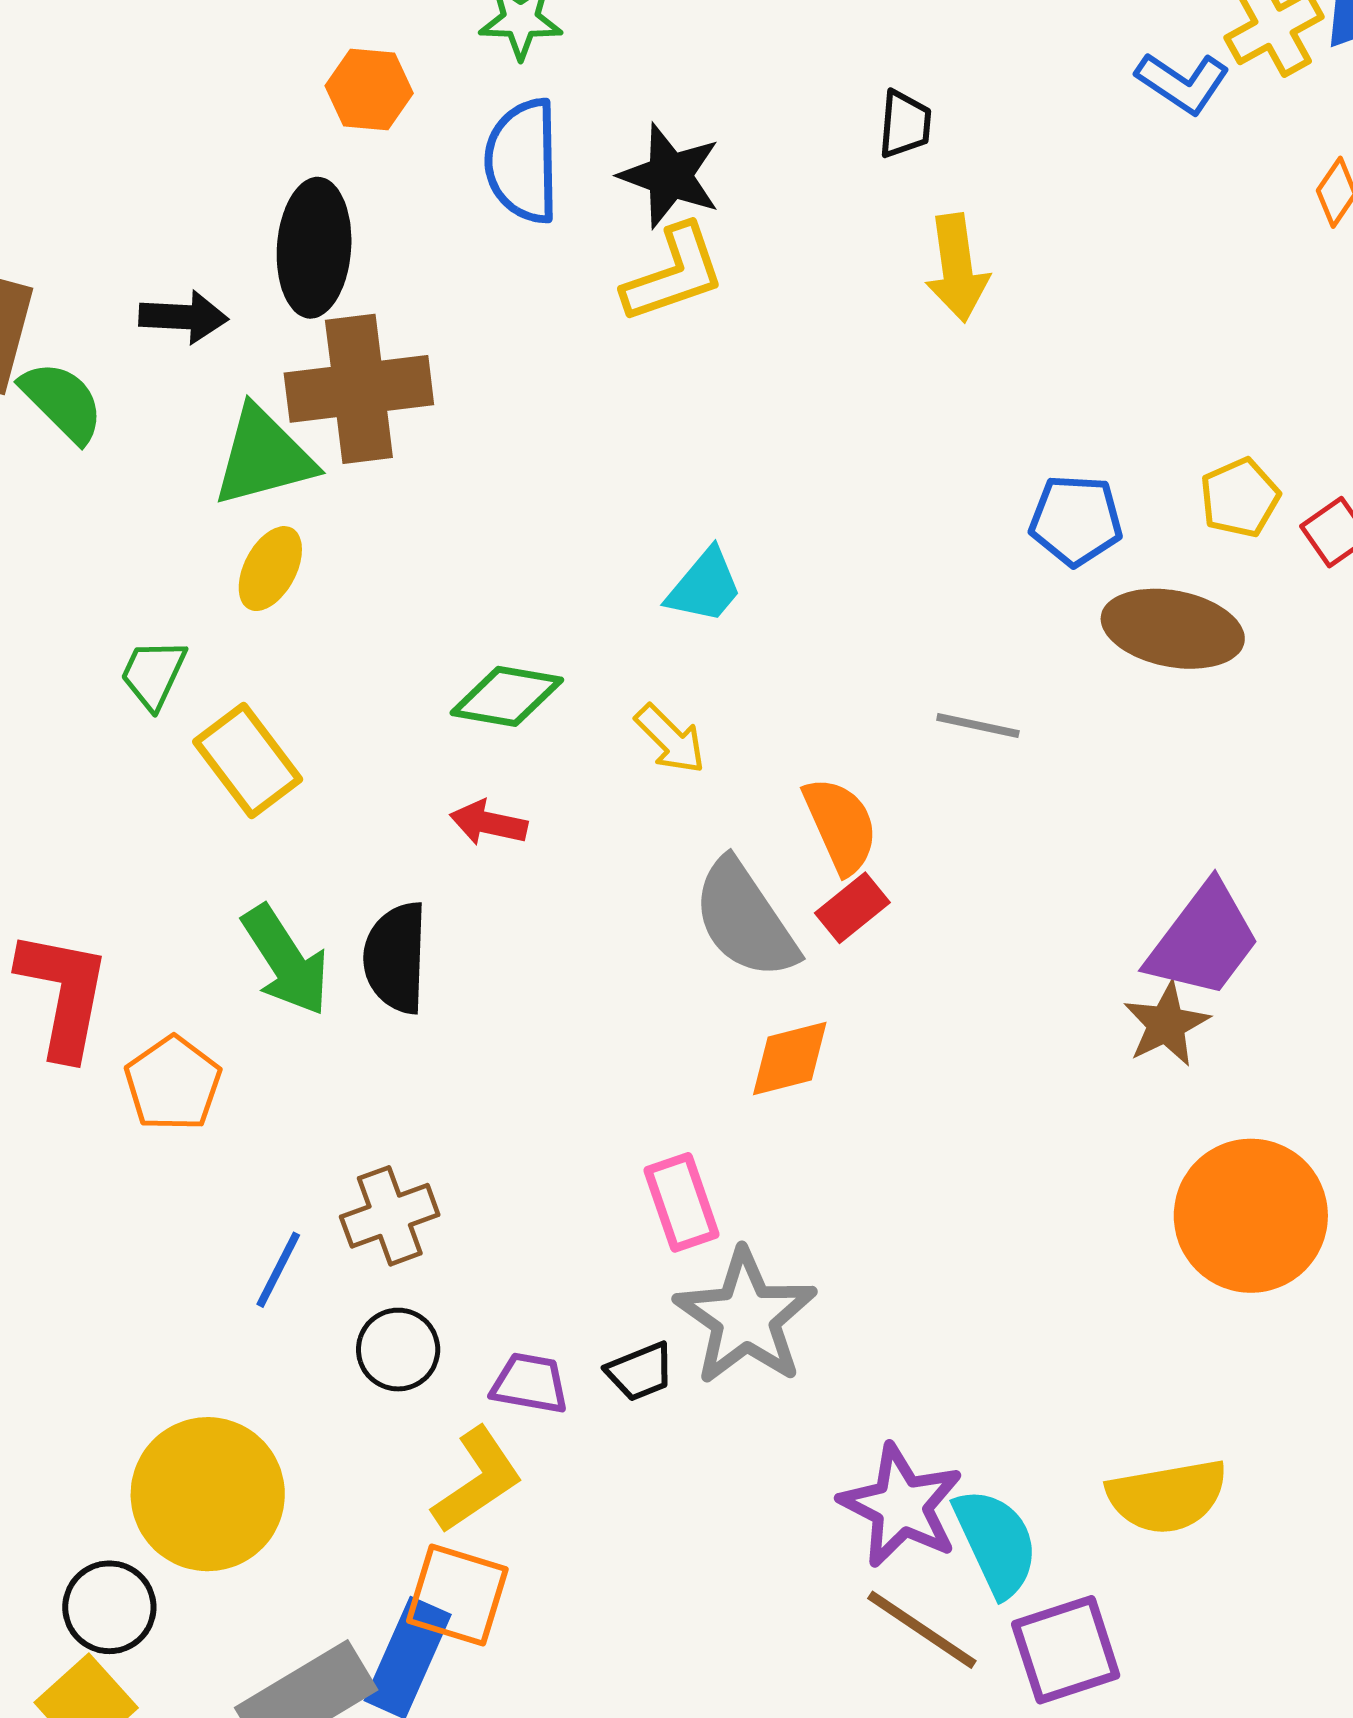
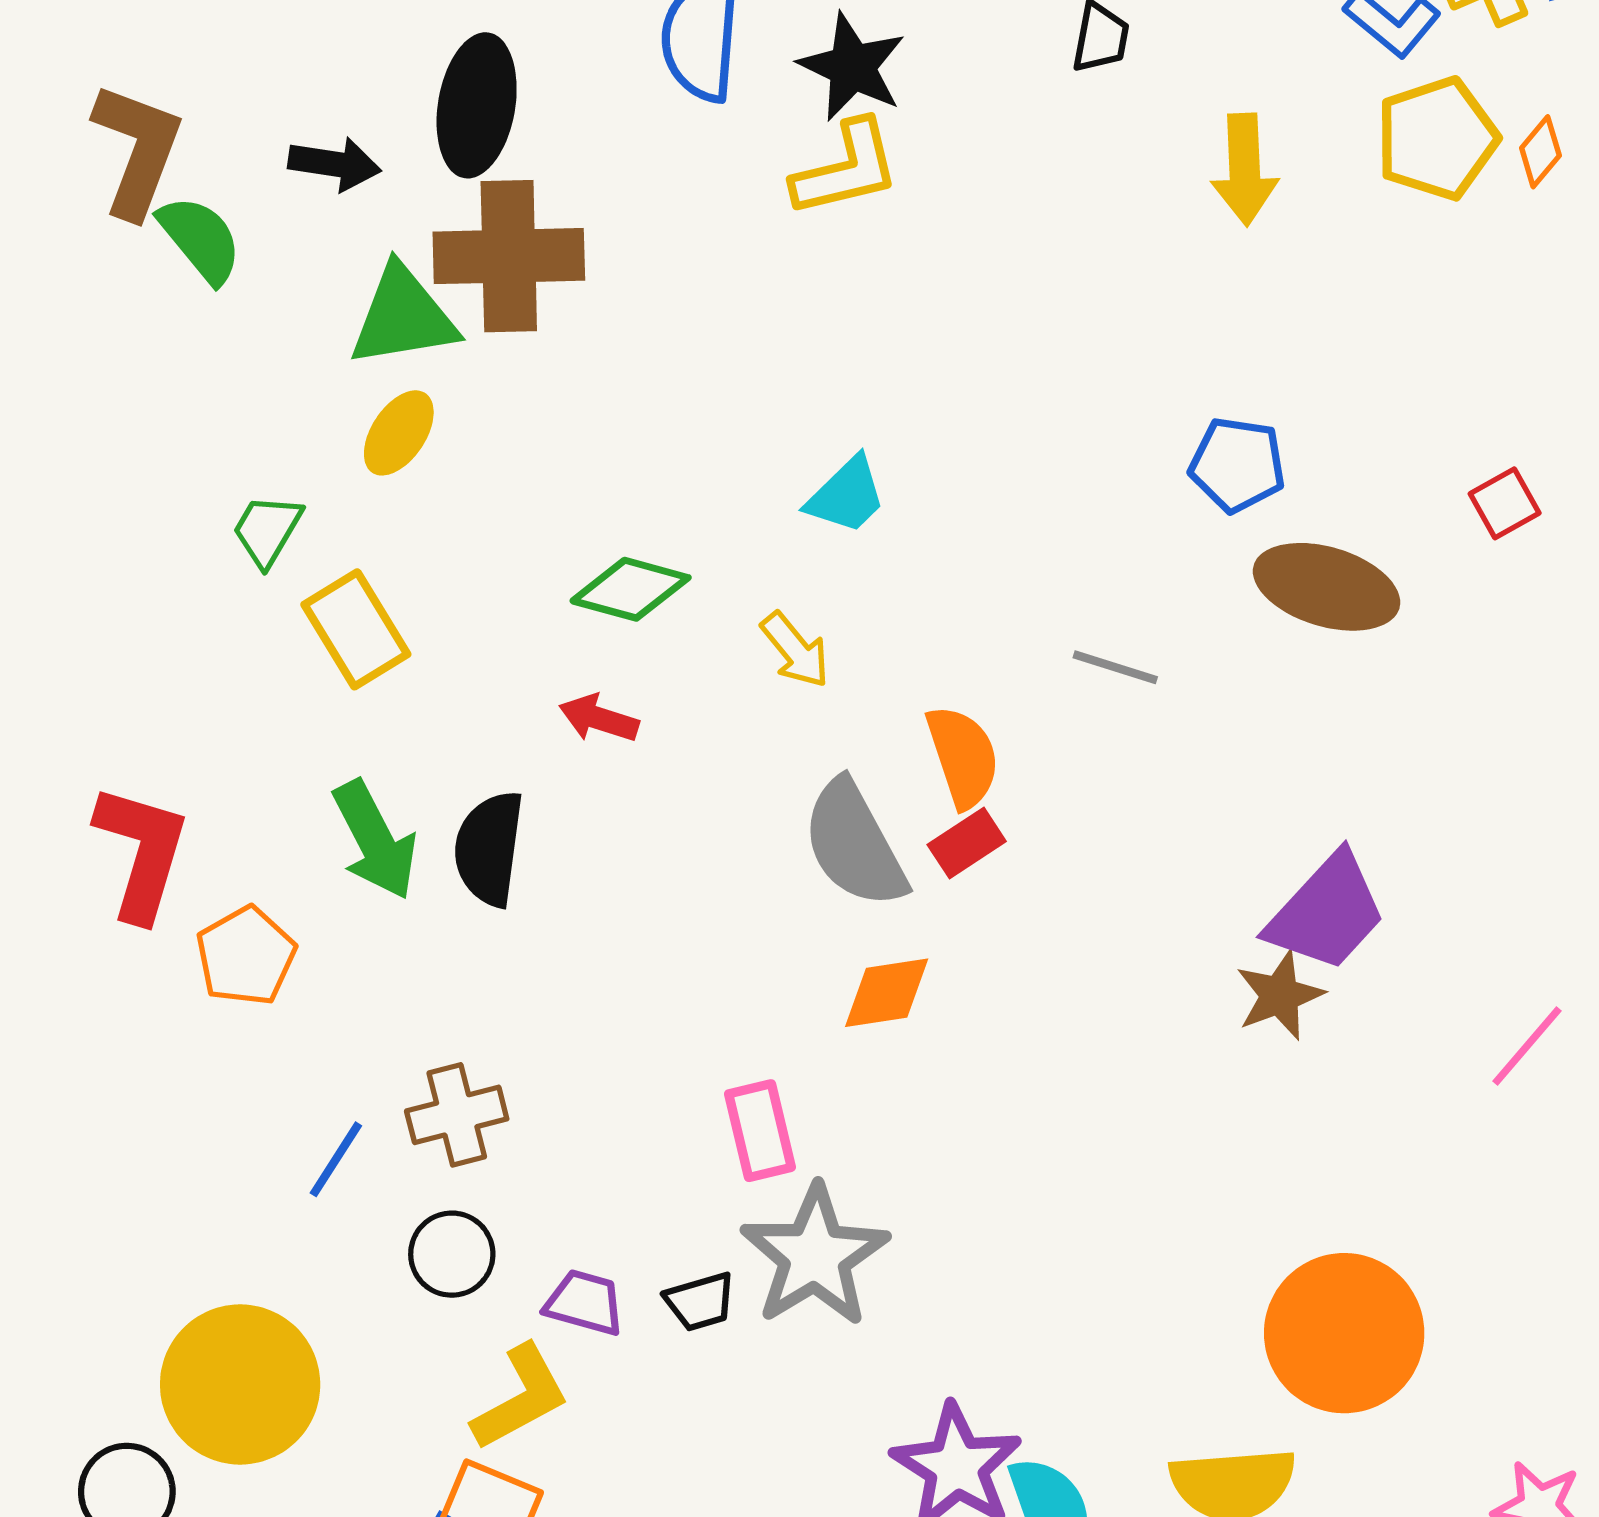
yellow arrow: (957, 268) -> (1245, 169), moved
yellow pentagon: (1240, 498) -> (1437, 138), moved, size x1.5
orange circle: (1251, 1216) -> (1344, 1333), moved

